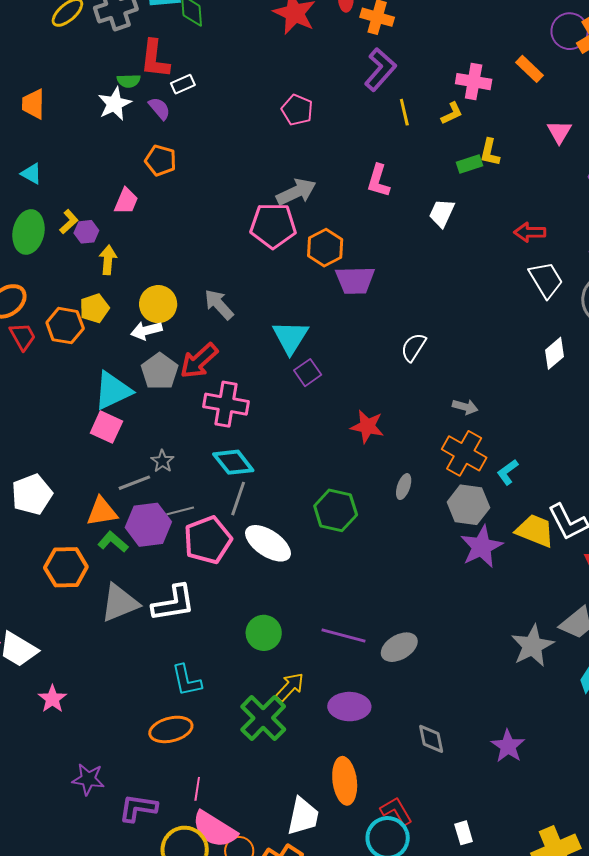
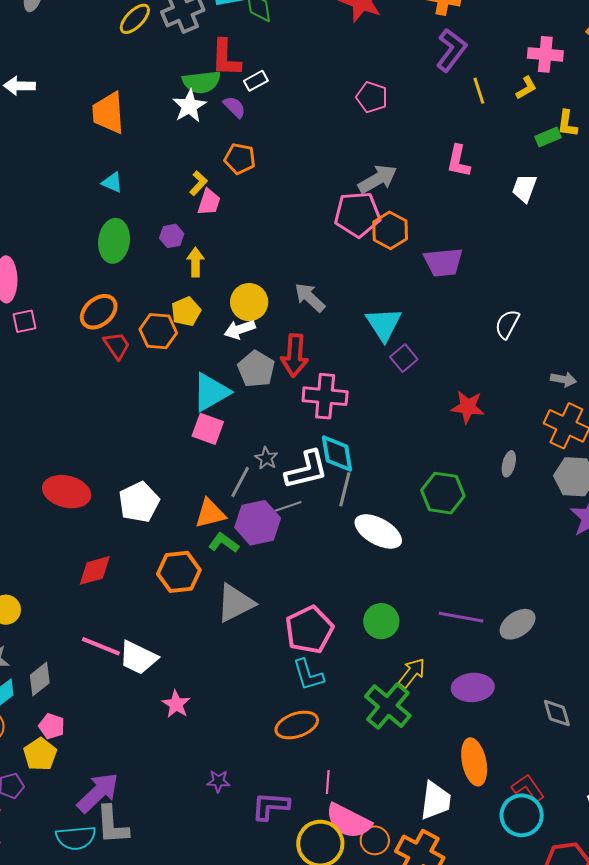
green semicircle: (129, 81) -> (202, 82), size x1.6
orange trapezoid: (33, 104) -> (108, 113), size x1.4
yellow L-shape: (69, 222) -> (199, 183), moved
orange hexagon: (325, 248) -> (390, 230), moved
red arrow: (199, 361) -> (295, 355), turned -39
cyan diamond: (233, 462) -> (337, 454), turned 33
gray line: (134, 483) -> (240, 482), turned -36
pink pentagon: (208, 540) -> (309, 630), moved
white L-shape: (173, 603) -> (306, 470), moved
purple star: (88, 779) -> (218, 781), size x0.7

